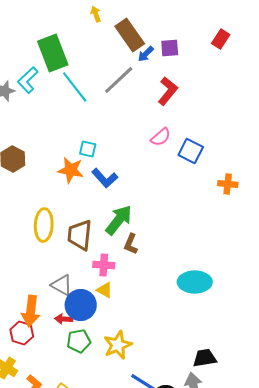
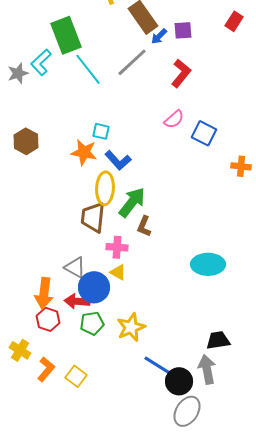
yellow ellipse: (44, 225) -> (105, 188), moved
red arrow: (64, 319) -> (77, 301), size x1.4
red hexagon: (22, 333) -> (48, 319), moved

